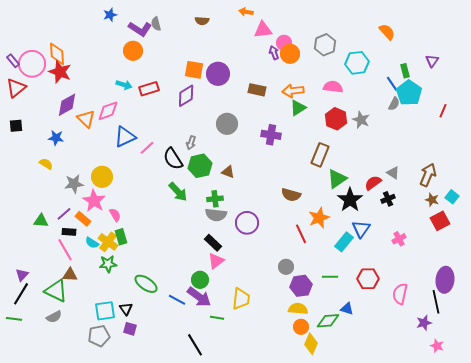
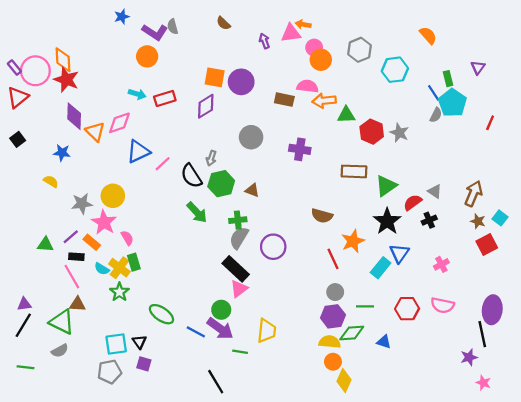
orange arrow: (246, 12) -> (303, 24), moved
brown semicircle: (202, 21) -> (223, 23), turned 40
purple arrow: (274, 53) -> (264, 41), moved
pink semicircle: (333, 87) -> (308, 86), moved
purple diamond: (67, 105) -> (74, 116), turned -60
green triangle: (298, 108) -> (346, 115), moved, turned 30
black square: (16, 126) -> (18, 139), turned -32
brown rectangle: (320, 155) -> (354, 171), turned 70
green triangle: (337, 179) -> (386, 186), moved
gray semicircle: (216, 215) -> (239, 238), turned 115
black rectangle: (213, 243) -> (236, 269), size x1.4
green star: (108, 264) -> (119, 292), turned -30
gray circle: (286, 267) -> (335, 292), moved
purple triangle: (22, 275) -> (24, 304), turned 40
pink semicircle: (400, 294) -> (442, 305), moved, turned -90
green line: (14, 319) -> (25, 367), moved
green diamond: (328, 321) -> (352, 333), moved

